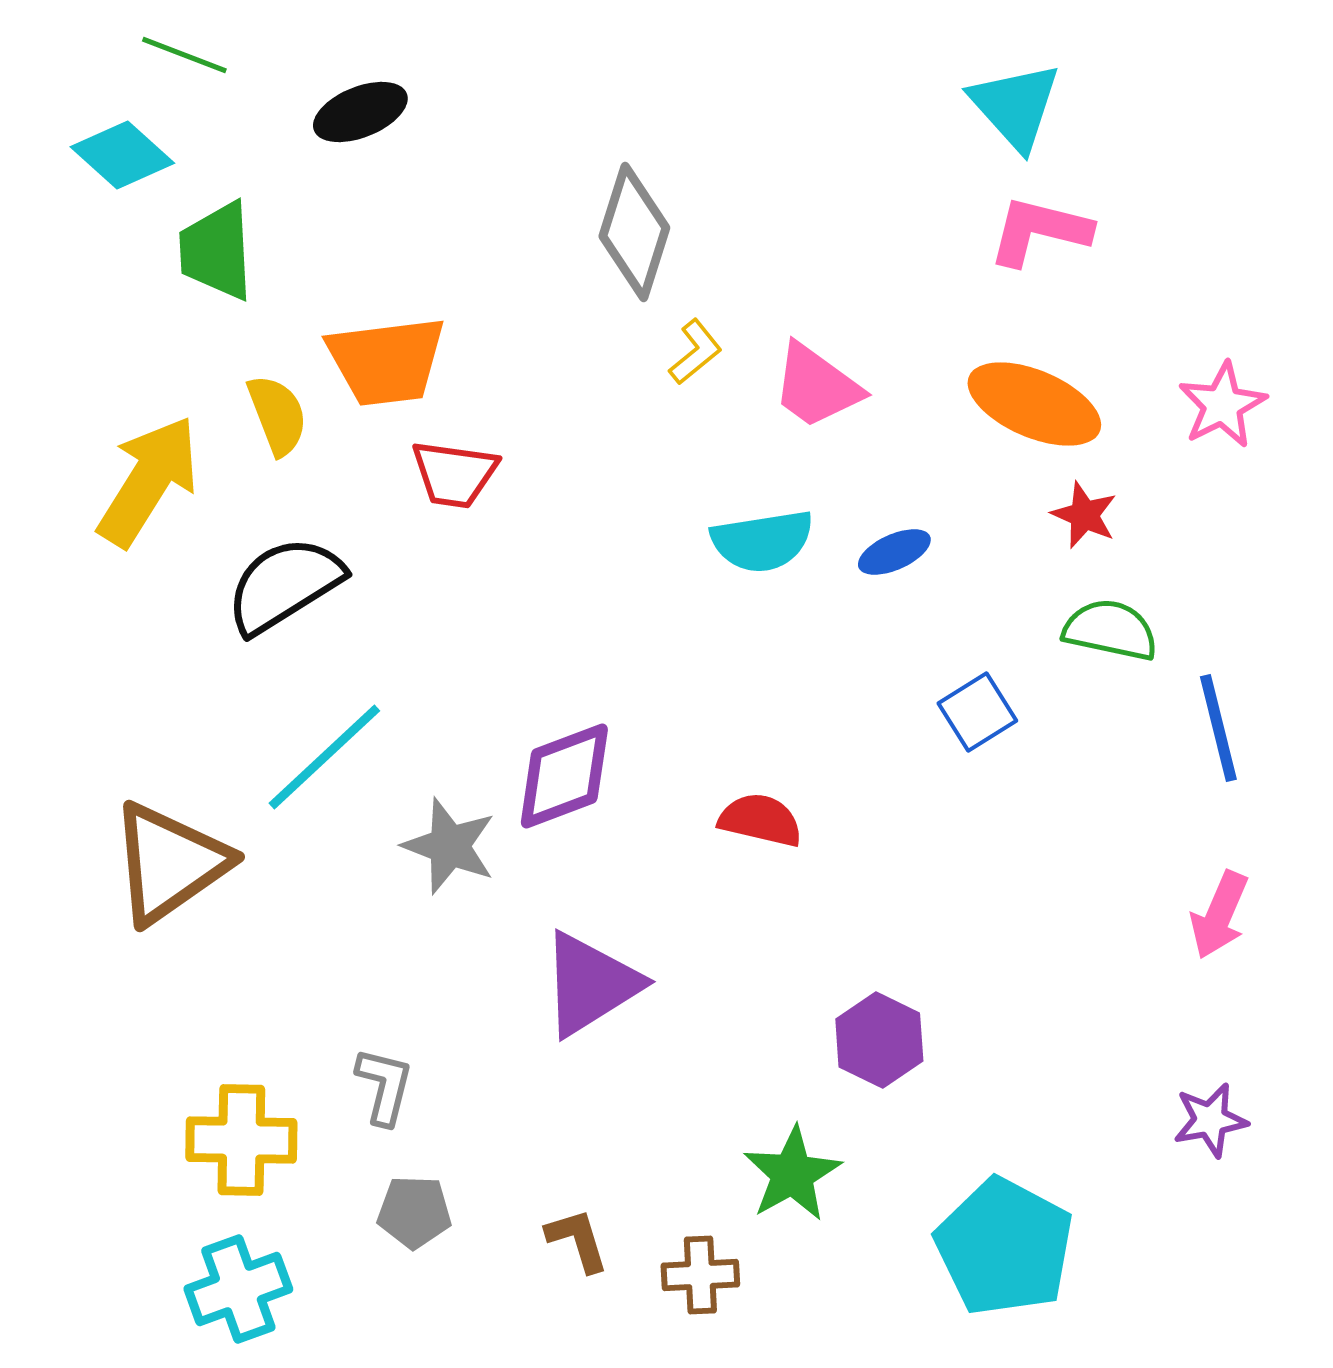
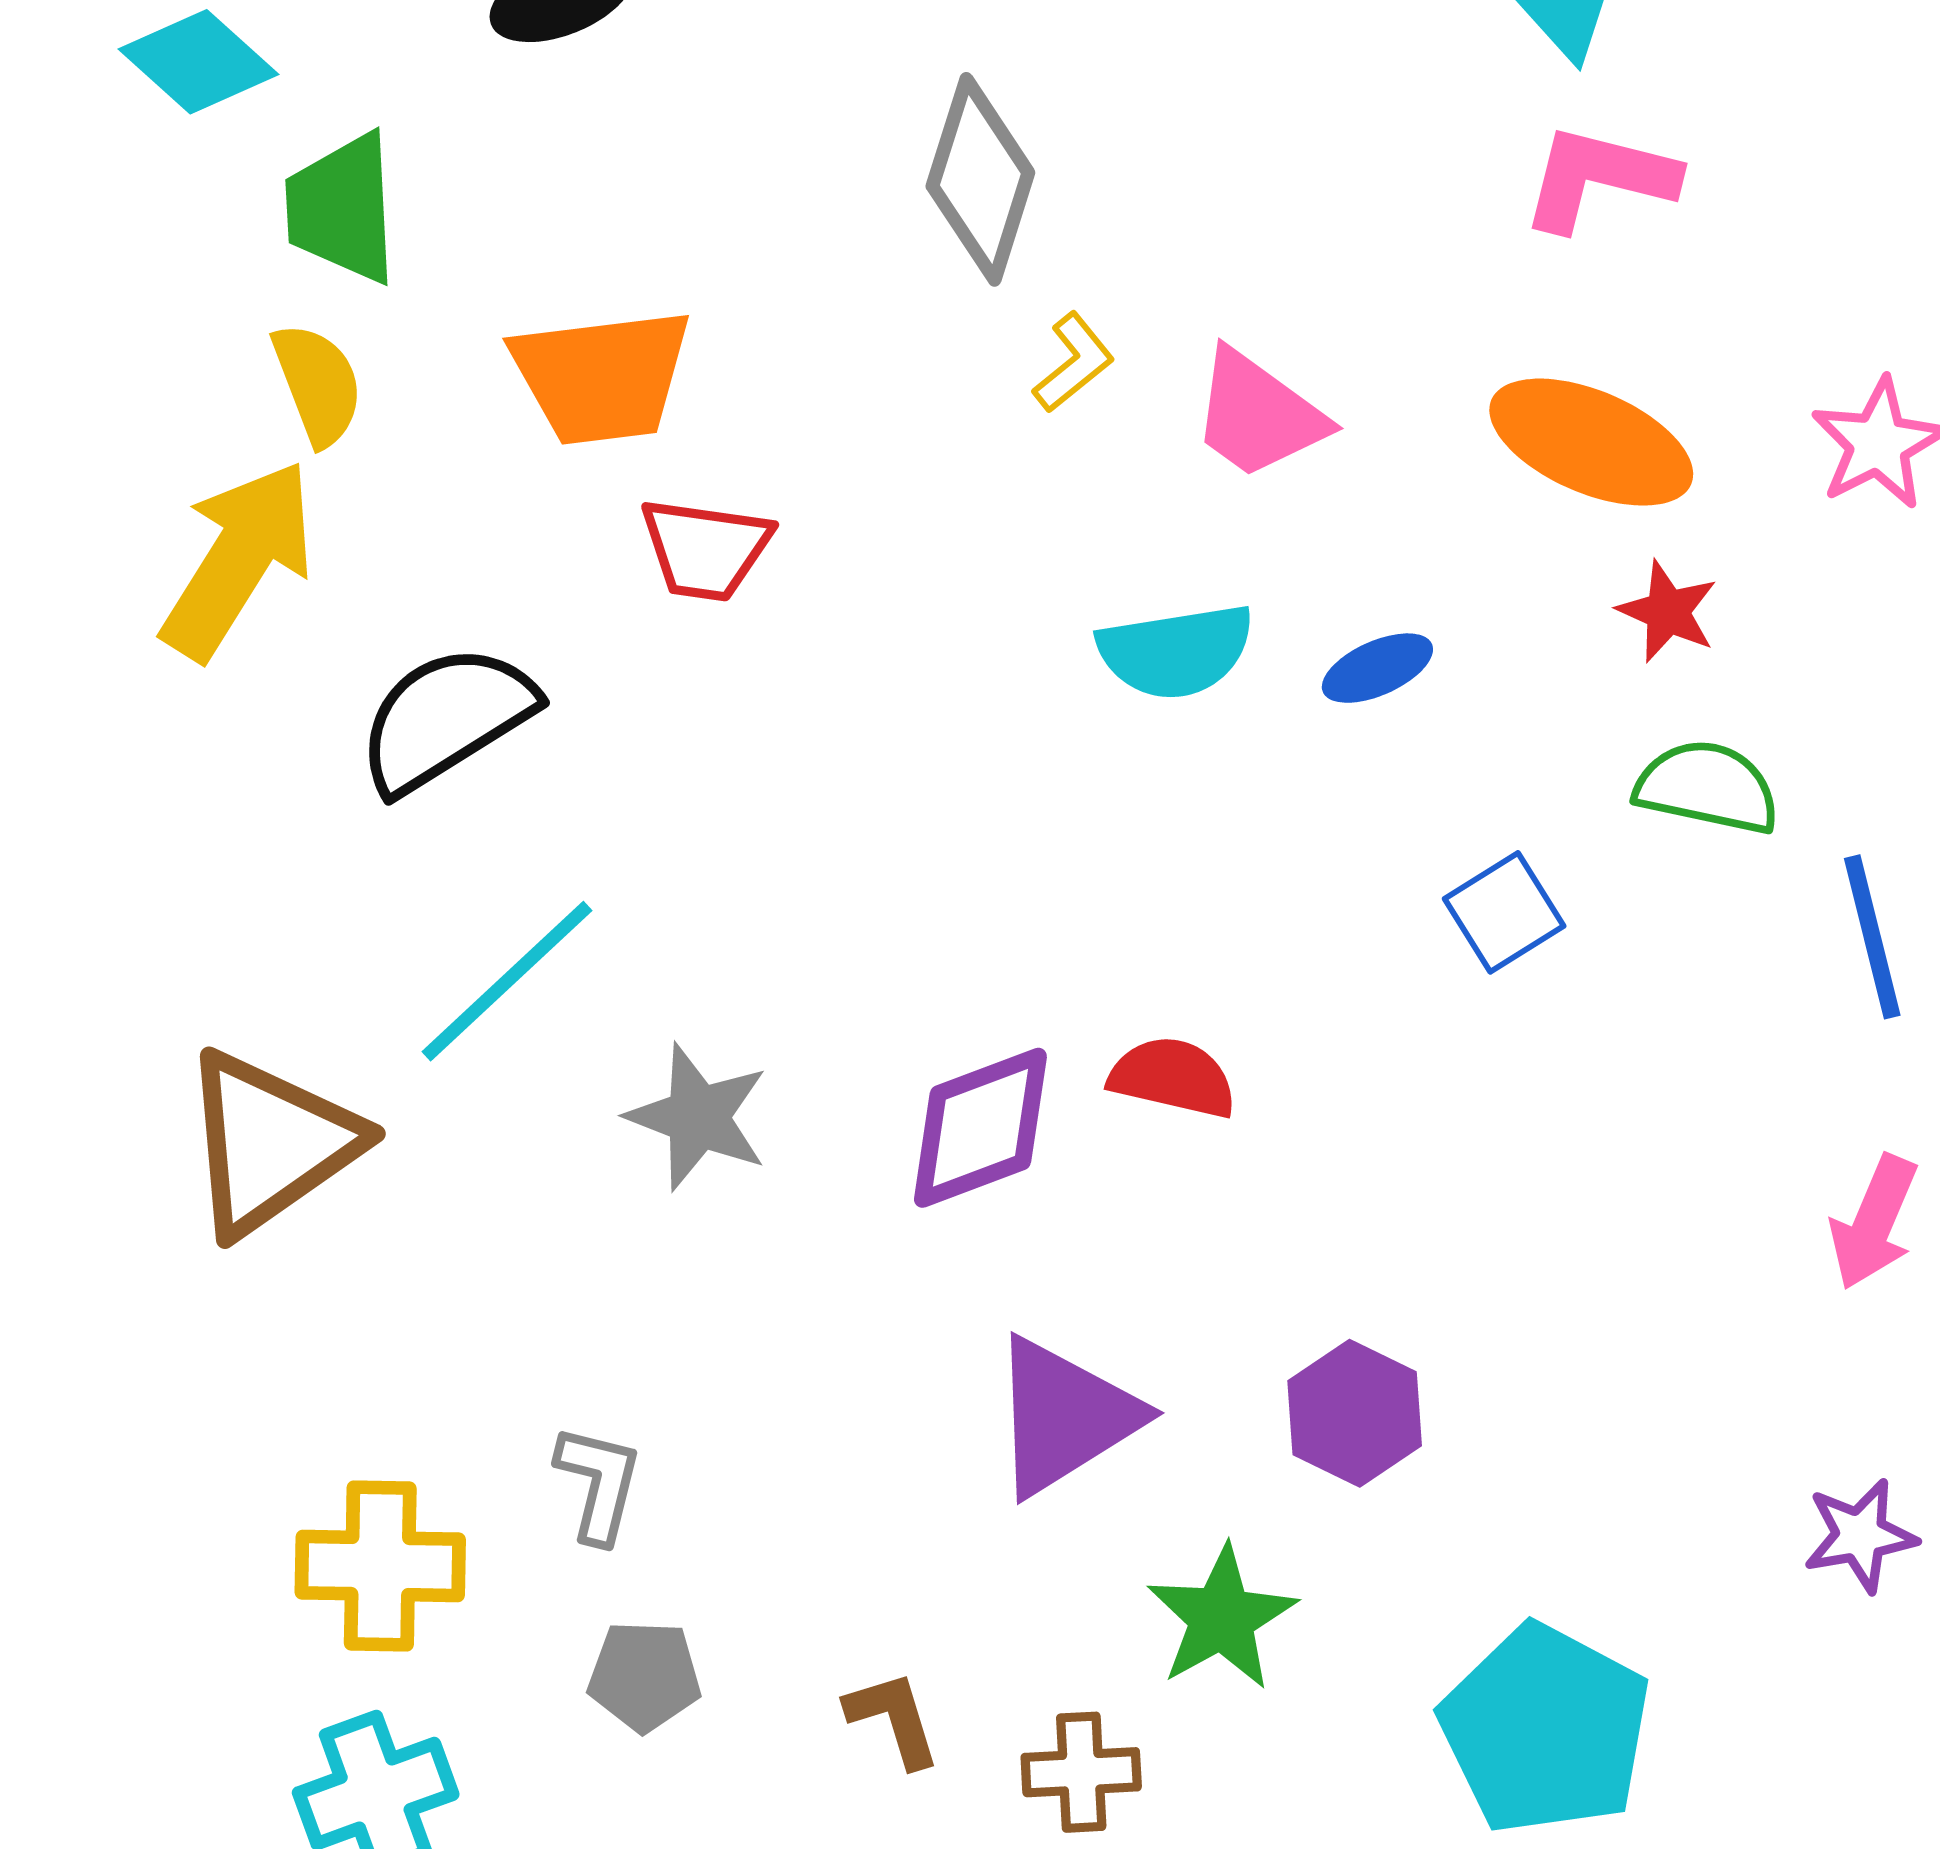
yellow semicircle: (277, 415) -> (318, 384), moved
purple diamond: (564, 776) -> (980, 1128), moved
purple triangle: (590, 984) -> (1064, 1416), moved

